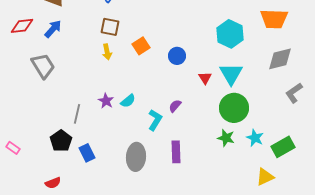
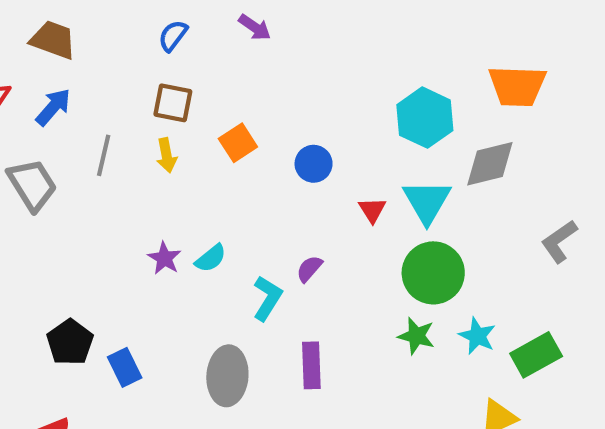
gray diamond: (280, 59) -> (490, 164), moved
gray line: (77, 114) -> (104, 155), moved

